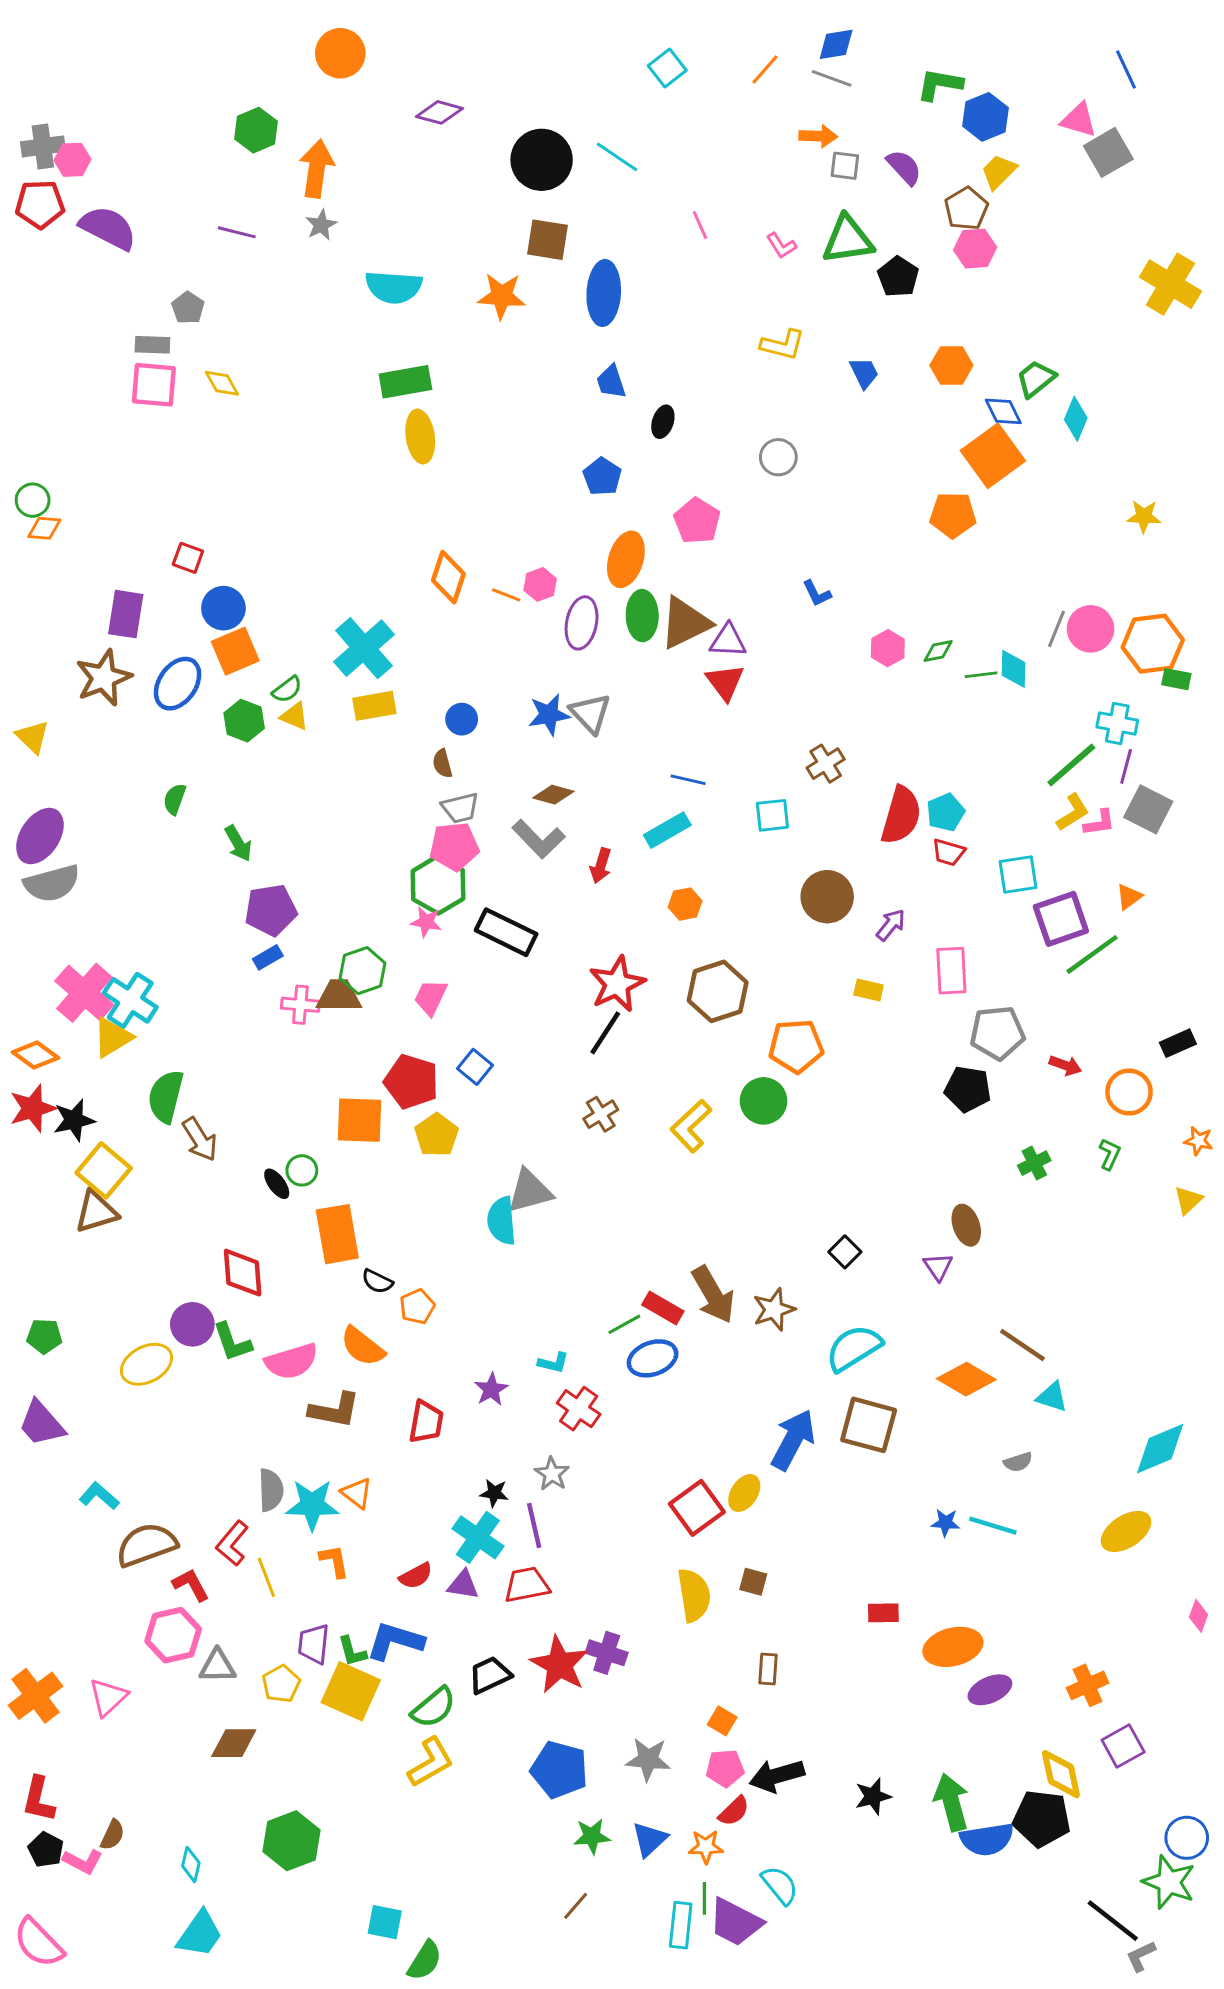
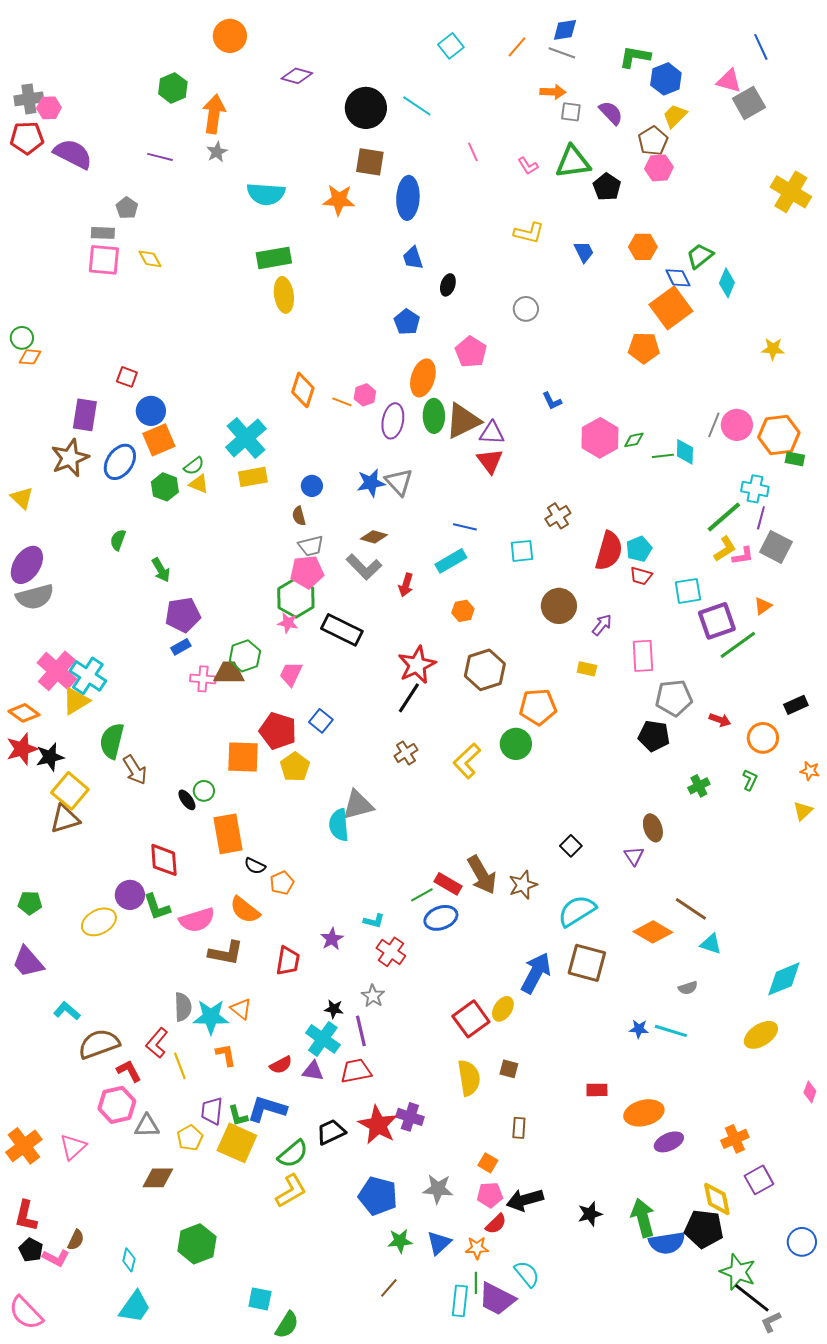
pink hexagon: (888, 648) -> (600, 438), size x1.6
green star: (1169, 1882) -> (738, 1272), moved

